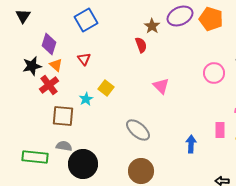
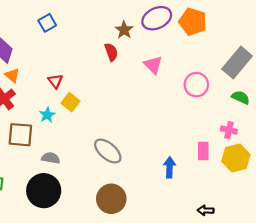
blue square: (86, 20) -> (47, 23), size x0.7
red triangle: (84, 59) -> (55, 81), moved
pink triangle: (161, 86) -> (153, 65), moved
gray semicircle: (64, 146) -> (51, 158), moved

